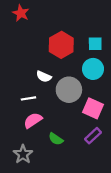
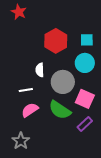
white semicircle: (44, 77) -> (40, 70), turned 64
green semicircle: (56, 139) -> (60, 110), moved, size x1.6

